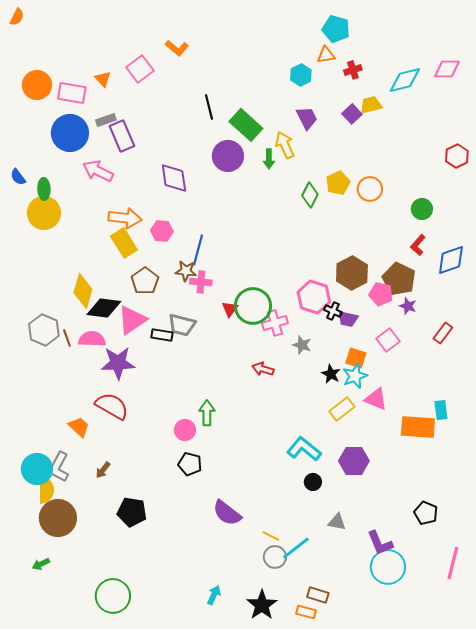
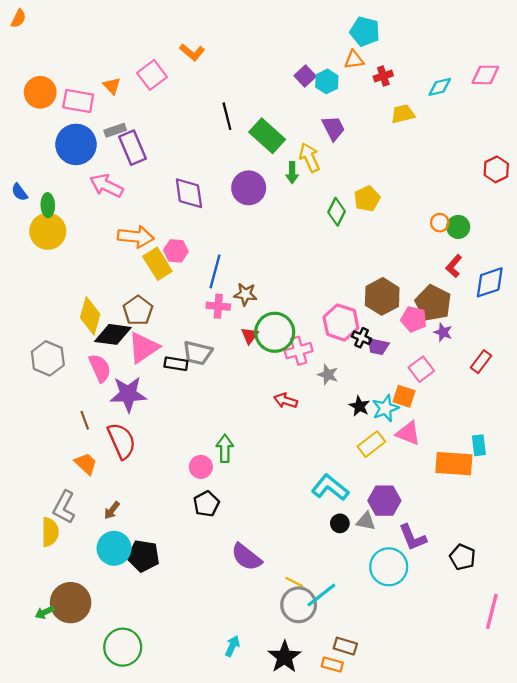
cyan diamond: (405, 80) -> (440, 87), size x0.7
purple square: (352, 114) -> (305, 76), moved
purple circle: (228, 156) -> (249, 188), moved
orange circle: (370, 189) -> (440, 223), moved, size x0.7
yellow rectangle: (124, 243) -> (157, 264), moved
brown star: (186, 271) -> (245, 294), moved
brown pentagon: (145, 281) -> (138, 311), moved
brown line: (67, 338) -> (85, 420), moved
pink semicircle: (92, 339) -> (100, 368), turned 64
orange square: (356, 358) -> (404, 396), moved
red semicircle: (112, 406) -> (122, 441), turned 36
black pentagon: (190, 464) -> (206, 504), turned 30
cyan circle: (37, 469) -> (114, 548), moved
brown circle: (58, 518) -> (71, 603), moved
gray triangle: (337, 522) -> (366, 521), moved
purple L-shape: (380, 543) -> (413, 537), moved
gray circle: (275, 557) -> (299, 605), size x1.4
cyan circle: (388, 567) -> (389, 567), moved

